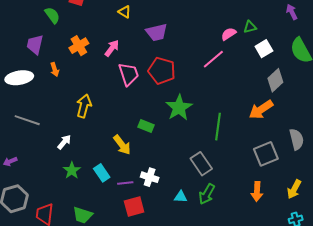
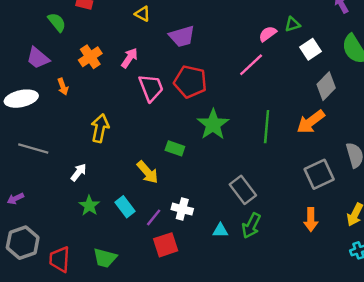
purple trapezoid: (35, 44) -> (38, 58), turned -60
green line: (218, 127) -> (267, 127), moved
purple line: (125, 183) -> (154, 217), turned -42

